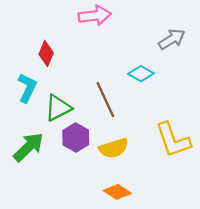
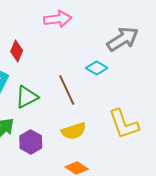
gray arrow: (172, 39) -> (123, 39), size x1.4
purple hexagon: (76, 138) -> (31, 142), moved

